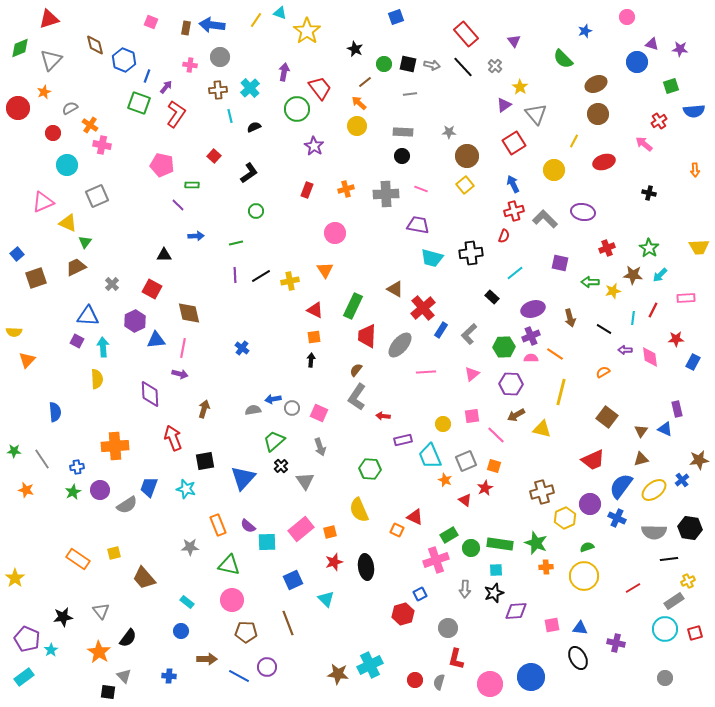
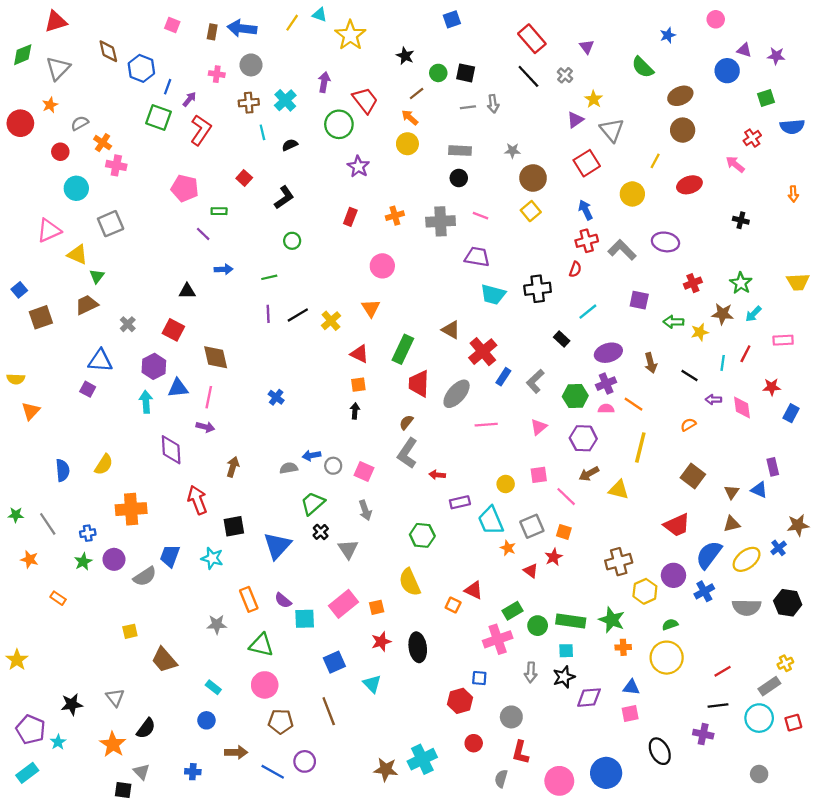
gray arrow: (432, 65) -> (493, 104), moved, turned 70
yellow cross: (290, 281) -> (331, 321), turned -30
cyan arrow: (103, 347) -> (146, 402), moved
yellow semicircle: (97, 379) -> (104, 465), moved, turned 36
blue cross: (617, 518) -> (704, 591), turned 36
orange rectangle: (78, 559) -> (58, 598), moved, size x0.6
black line: (669, 559) -> (718, 706), moved
blue square: (420, 594) -> (479, 678), turned 32
blue triangle: (580, 628) -> (631, 687), moved
red circle: (415, 680) -> (474, 743), moved

